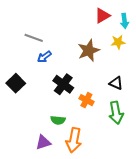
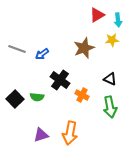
gray line: (34, 38) -> (17, 49), moved
black square: (16, 83) -> (15, 99), moved
green semicircle: (58, 120) -> (37, 97), moved

